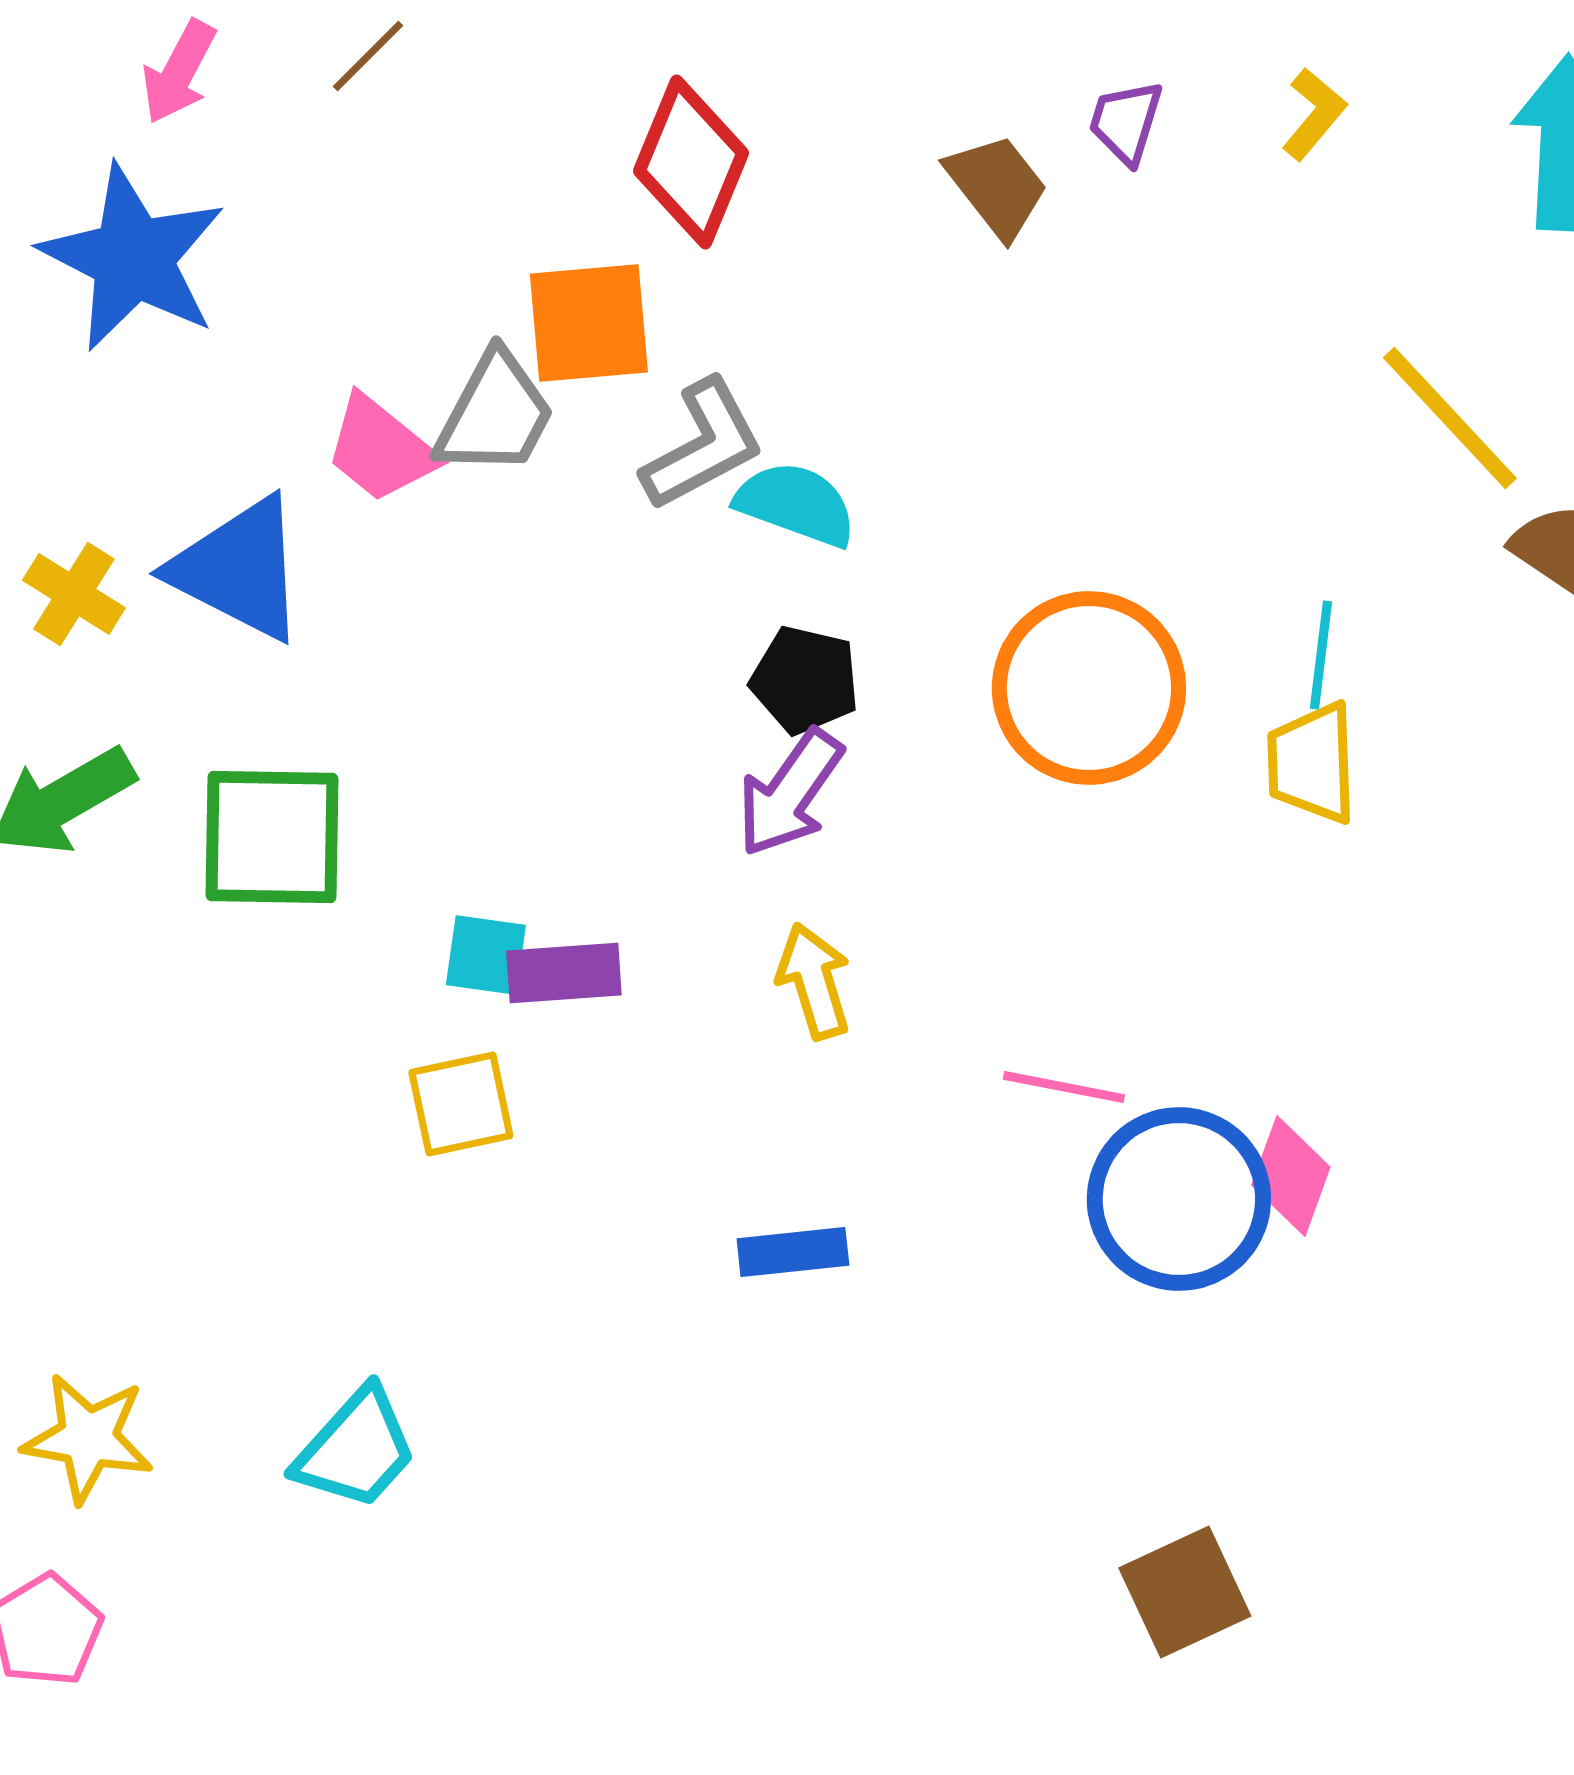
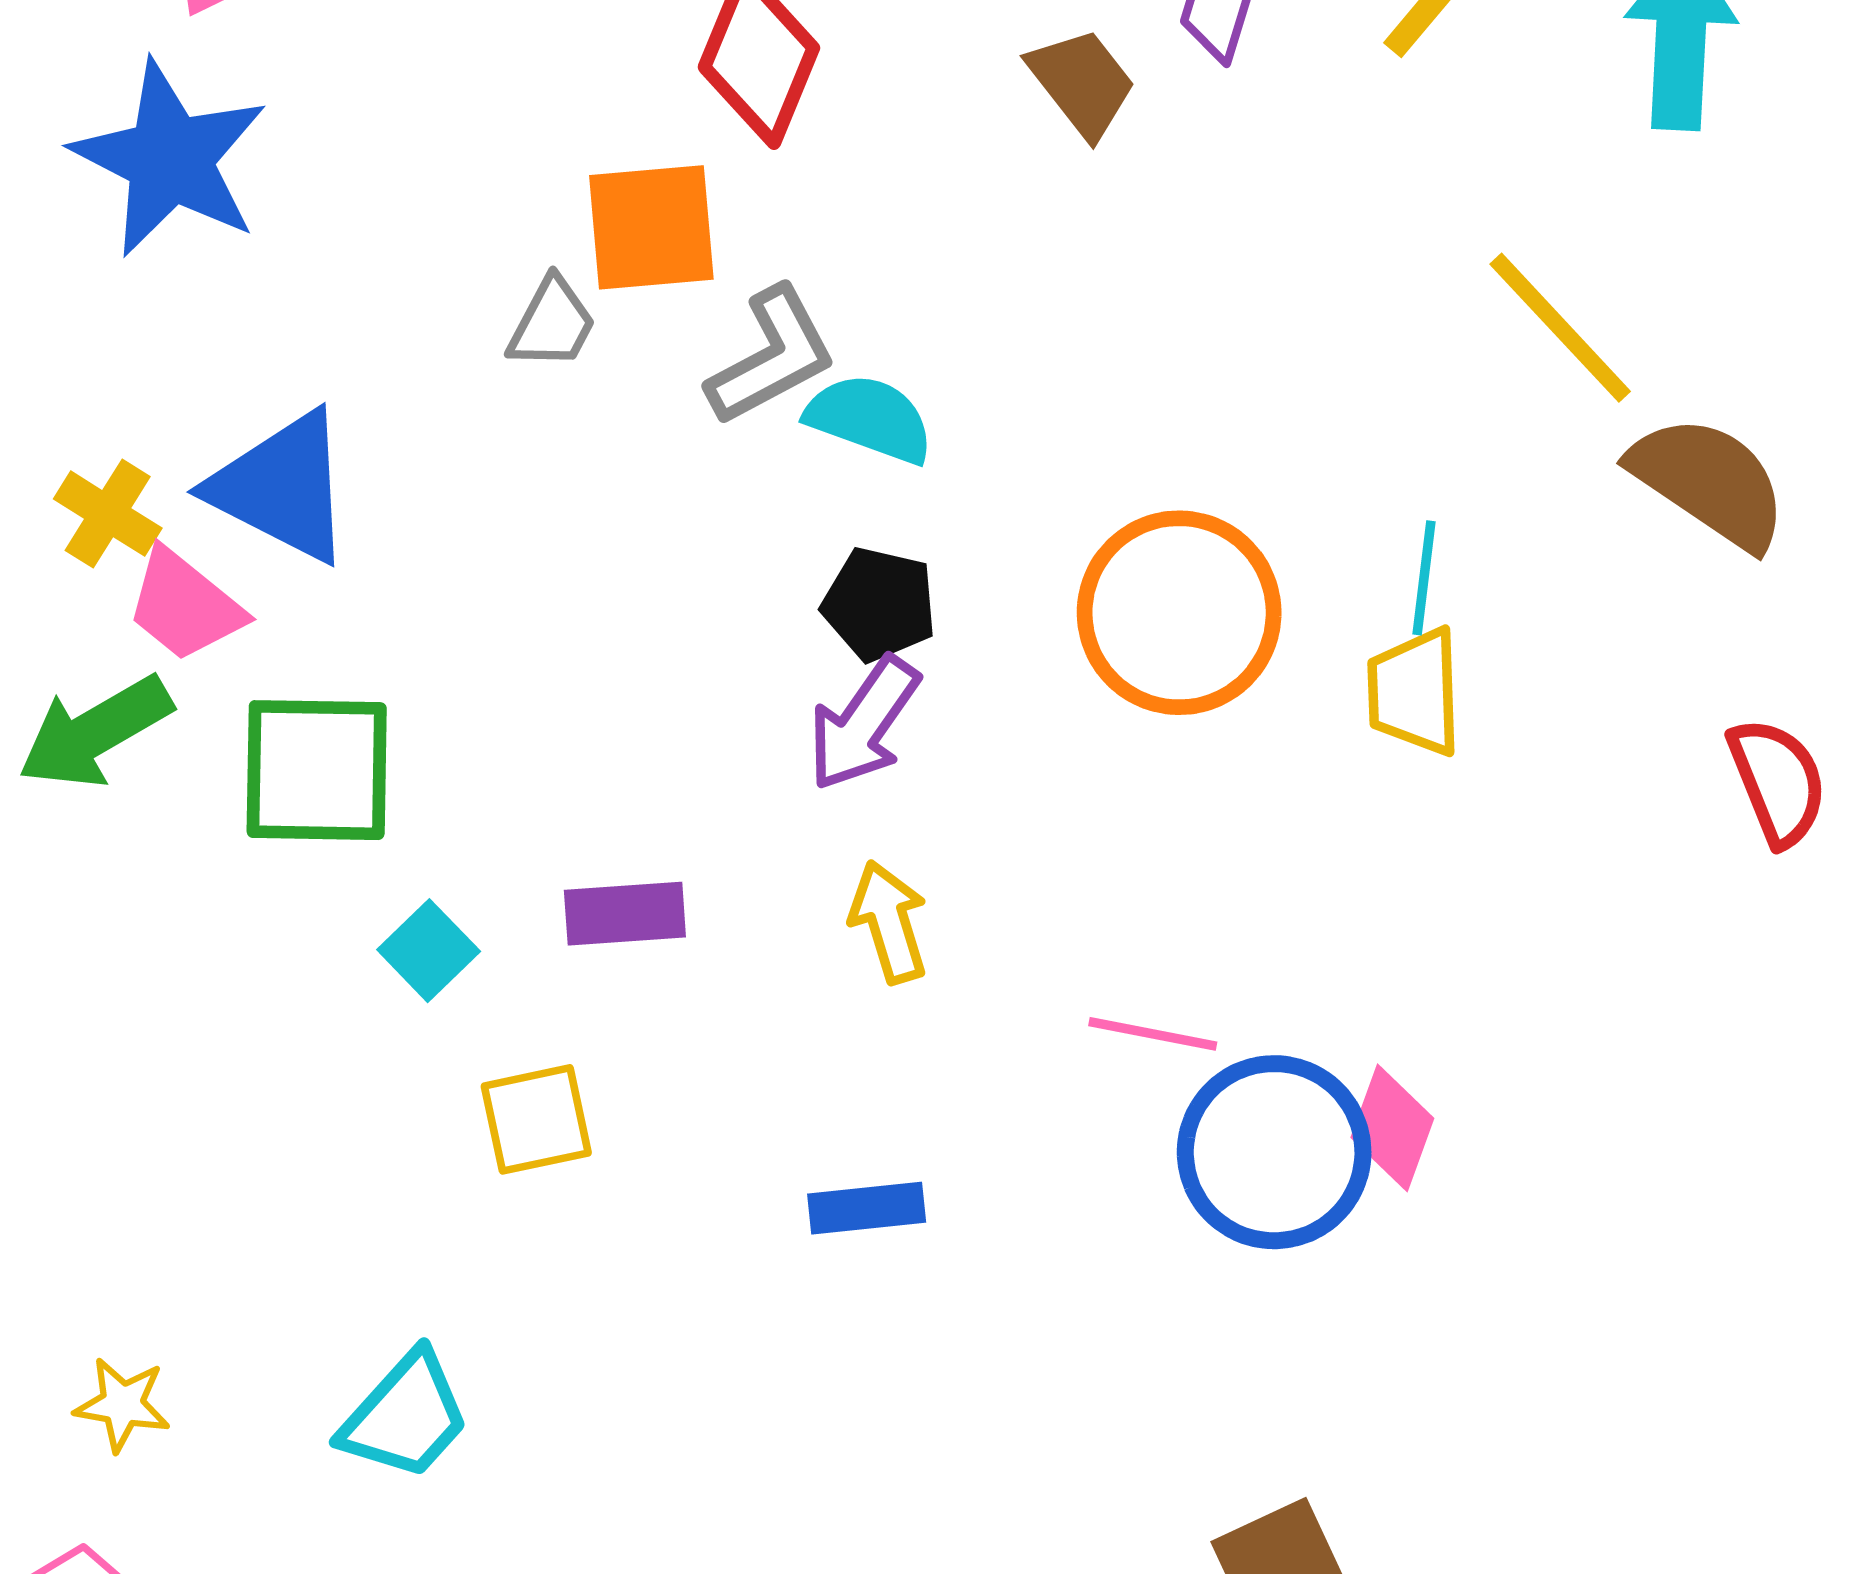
gray trapezoid: (495, 414) -> (552, 324), size x0.7
pink trapezoid: (381, 449) -> (185, 605), moved
cyan square: (486, 955) -> (429, 951), moved, turned 38
yellow square: (461, 1104) -> (536, 1119), moved
yellow star: (88, 1438) -> (122, 1404), size x0.7

